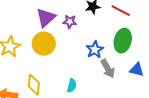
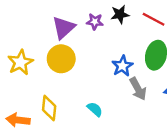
purple star: (70, 22) -> (95, 22), moved
cyan semicircle: (72, 86) -> (95, 109), turned -64

